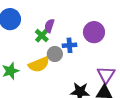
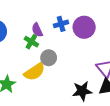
purple semicircle: (49, 26) -> (37, 30), turned -32
blue cross: (69, 45) -> (61, 24), moved

